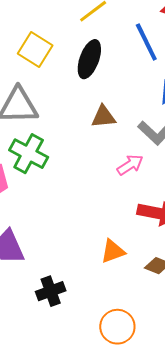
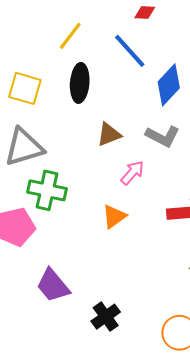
pink arrow: (130, 165) -> (132, 173), moved
orange triangle: (113, 251) -> (114, 217), moved

